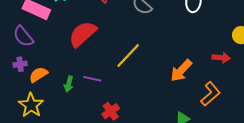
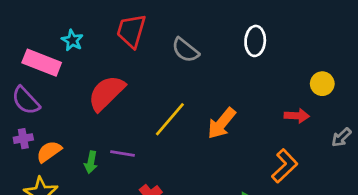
orange arrow: (181, 71) -> (222, 123), moved

